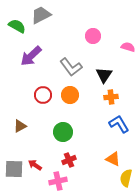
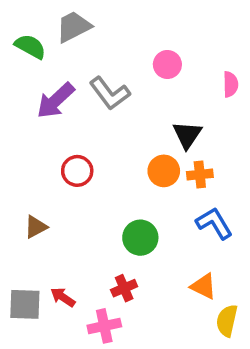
pink semicircle: (128, 47) -> (231, 84), turned 72
gray L-shape: (71, 67) -> (110, 93), moved
orange circle: (70, 95) -> (164, 171), moved
green circle: (63, 132) -> (140, 238), moved

